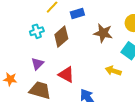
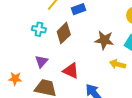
cyan cross: (37, 31) -> (39, 29), turned 32
brown star: (103, 33) -> (104, 40), moved

